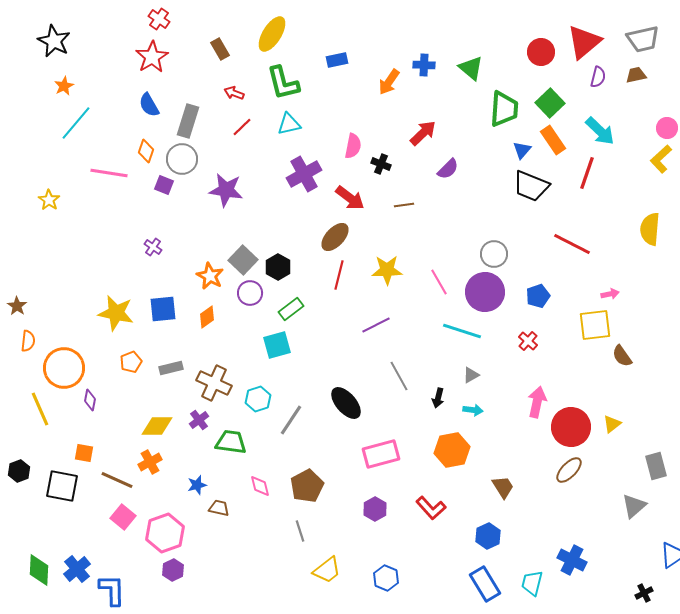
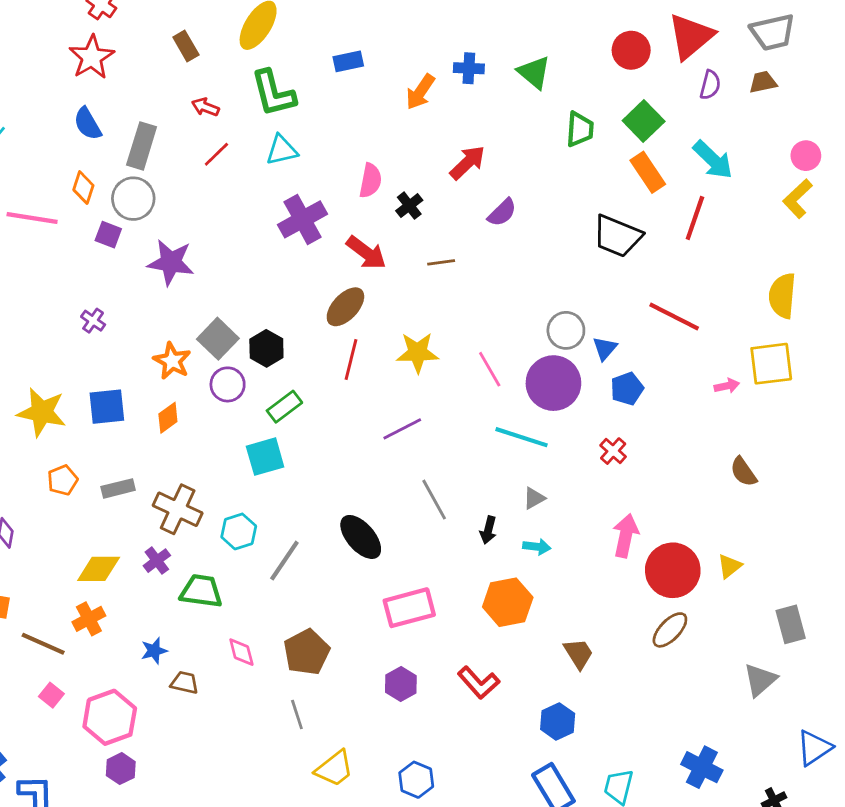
green trapezoid: (504, 109) -> (580, 129), size x0.7
blue triangle: (522, 150) -> (605, 348), moved
black cross: (381, 164) -> (409, 206), turned 30
purple star: (226, 190) -> (171, 262), moved
yellow square: (595, 325) -> (771, 364), moved
pink square: (123, 517) -> (51, 695), size x0.7
blue cross: (572, 560) -> (702, 767), moved

